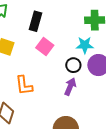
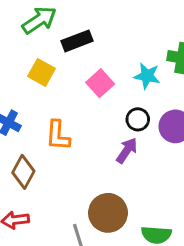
black rectangle: (36, 21) -> (77, 41), moved, turned 42
cyan star: (85, 45) -> (147, 76), moved

